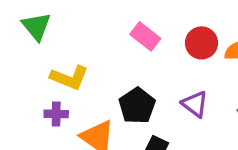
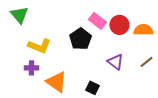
pink rectangle: (145, 36) -> (97, 21), moved
black pentagon: (137, 106) -> (80, 39), moved

